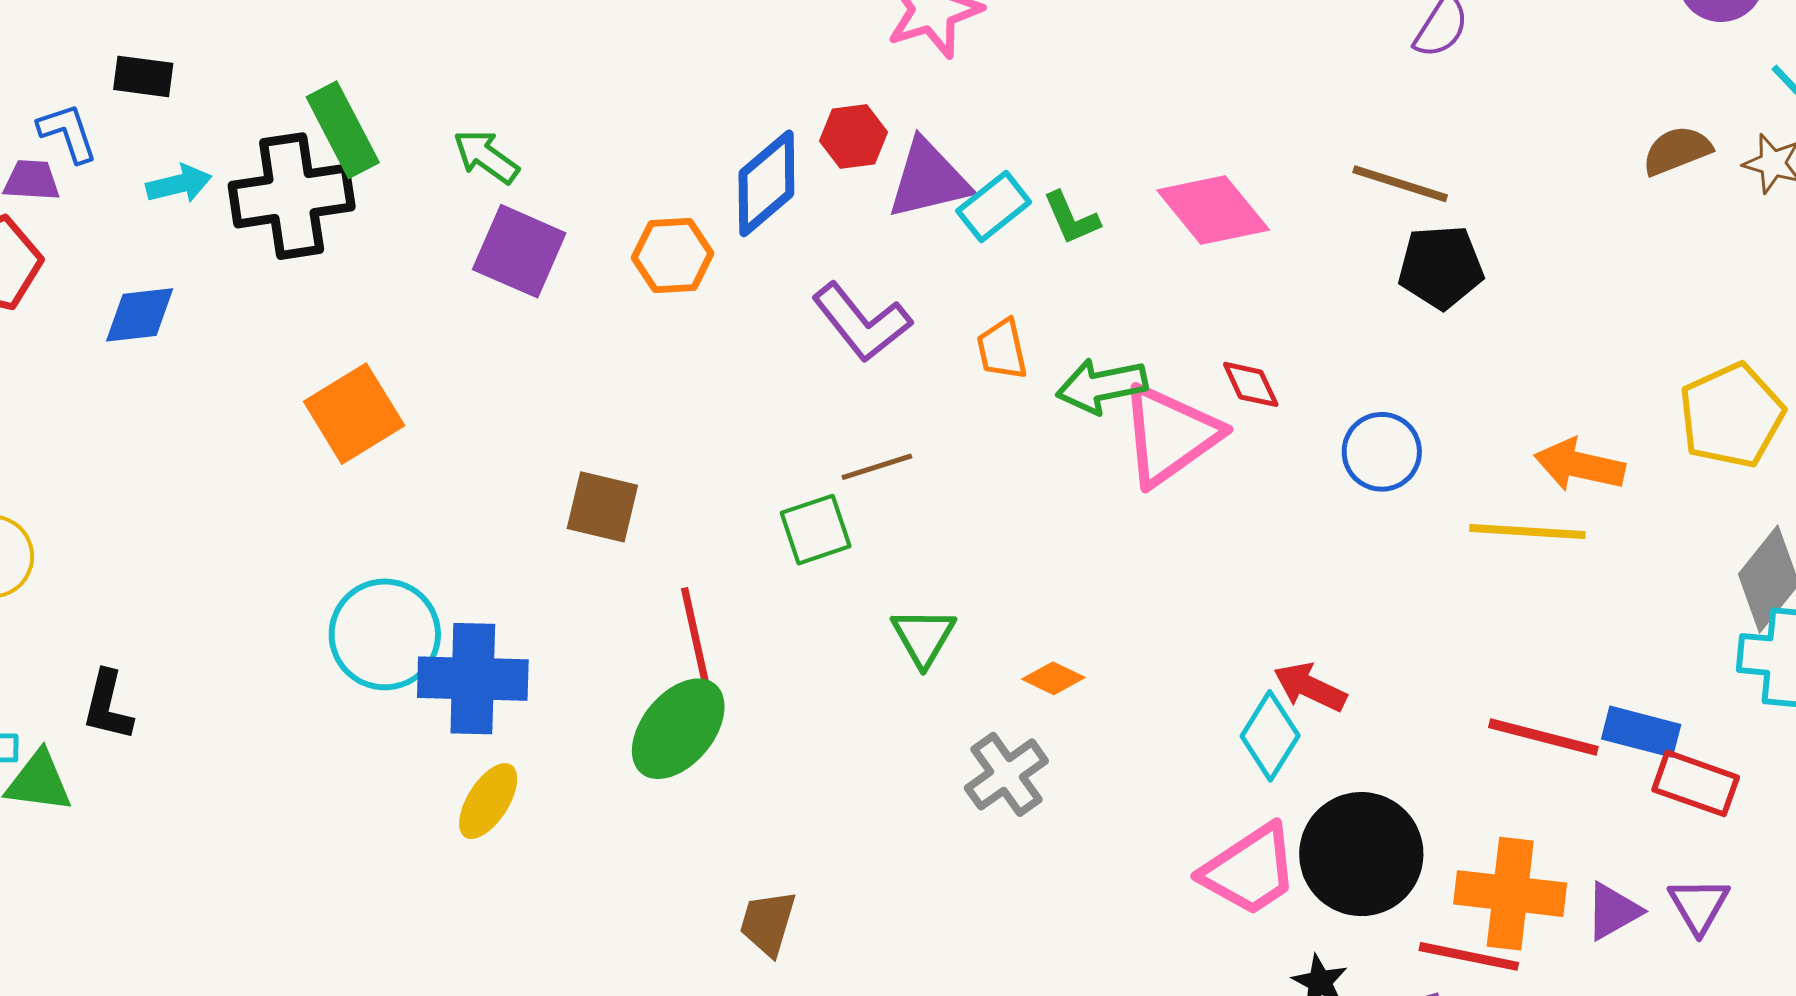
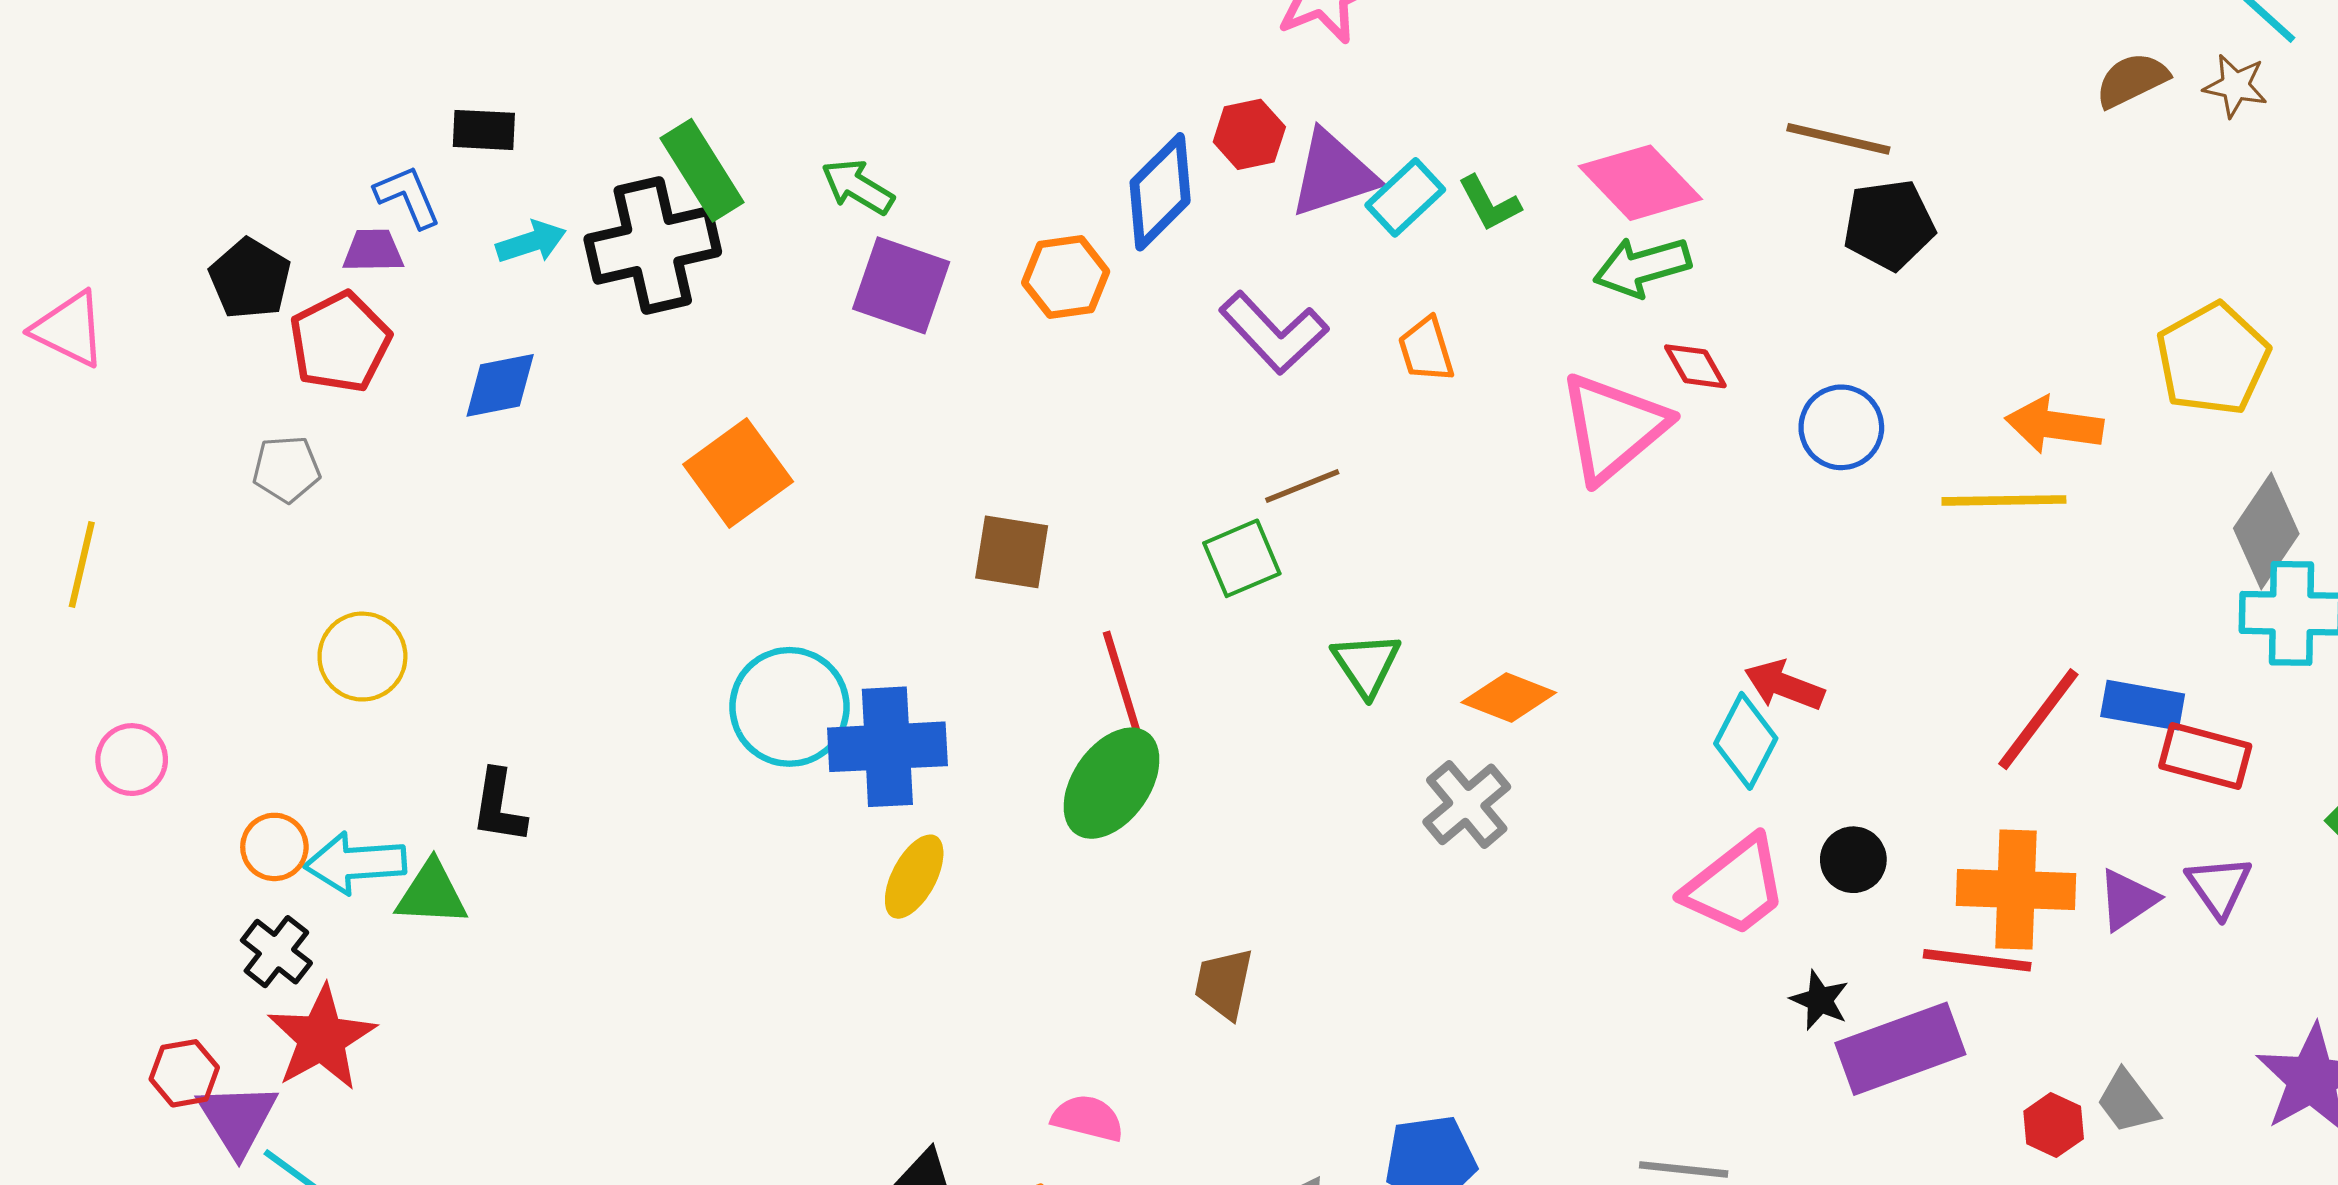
green arrow: (1102, 386) -> (1642, 267), moved
orange diamond: (1053, 678) -> (1509, 698), size x1.4
red line: (1543, 737) -> (2038, 719), turned -63
black circle: (1361, 854) -> (1853, 860), size x0.5

